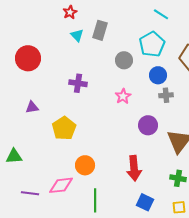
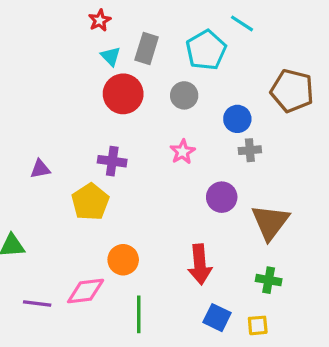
cyan pentagon: (152, 44) -> (206, 50), moved
red circle: (28, 58) -> (123, 94), moved
purple cross: (78, 83) -> (112, 161), moved
yellow square: (179, 207) -> (258, 325), moved

